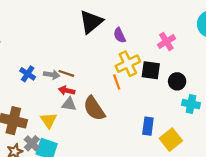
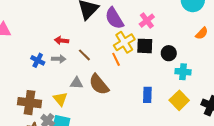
purple semicircle: (120, 35) -> (114, 18), size x1.6
pink cross: (166, 42) -> (147, 21), moved
brown line: (66, 73) -> (84, 55), moved, turned 32
red arrow: (67, 91) -> (62, 40), moved
yellow square: (171, 140) -> (179, 100), moved

